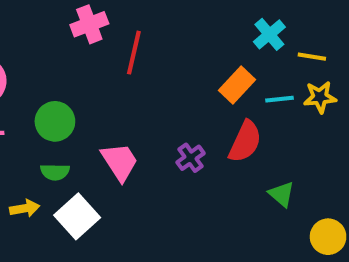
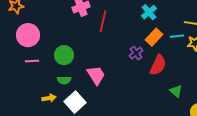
cyan cross: (269, 34) -> (149, 12), moved
cyan line: (279, 99) -> (177, 36), moved
purple cross: (190, 158) -> (136, 53), moved

